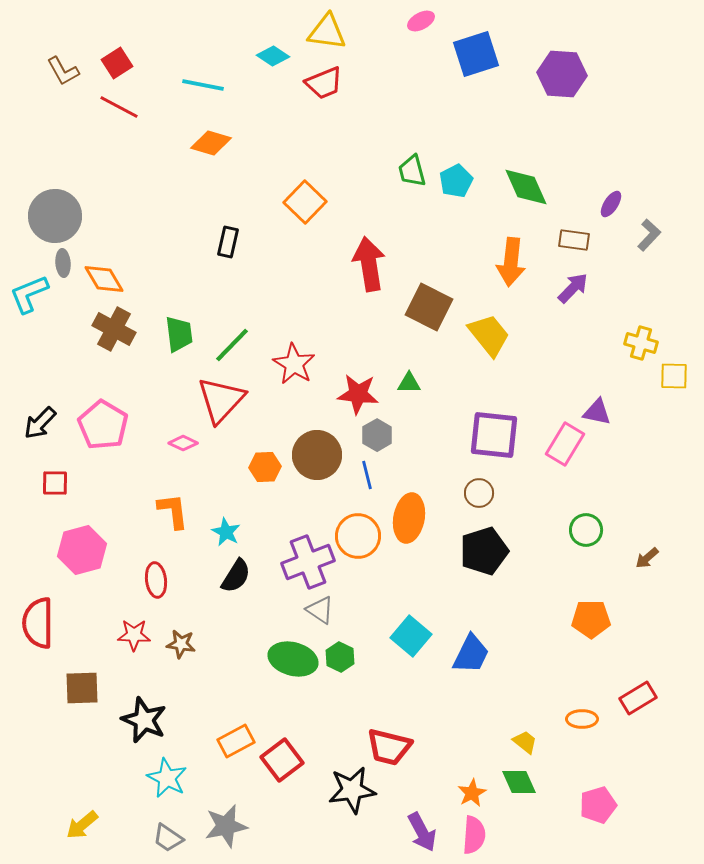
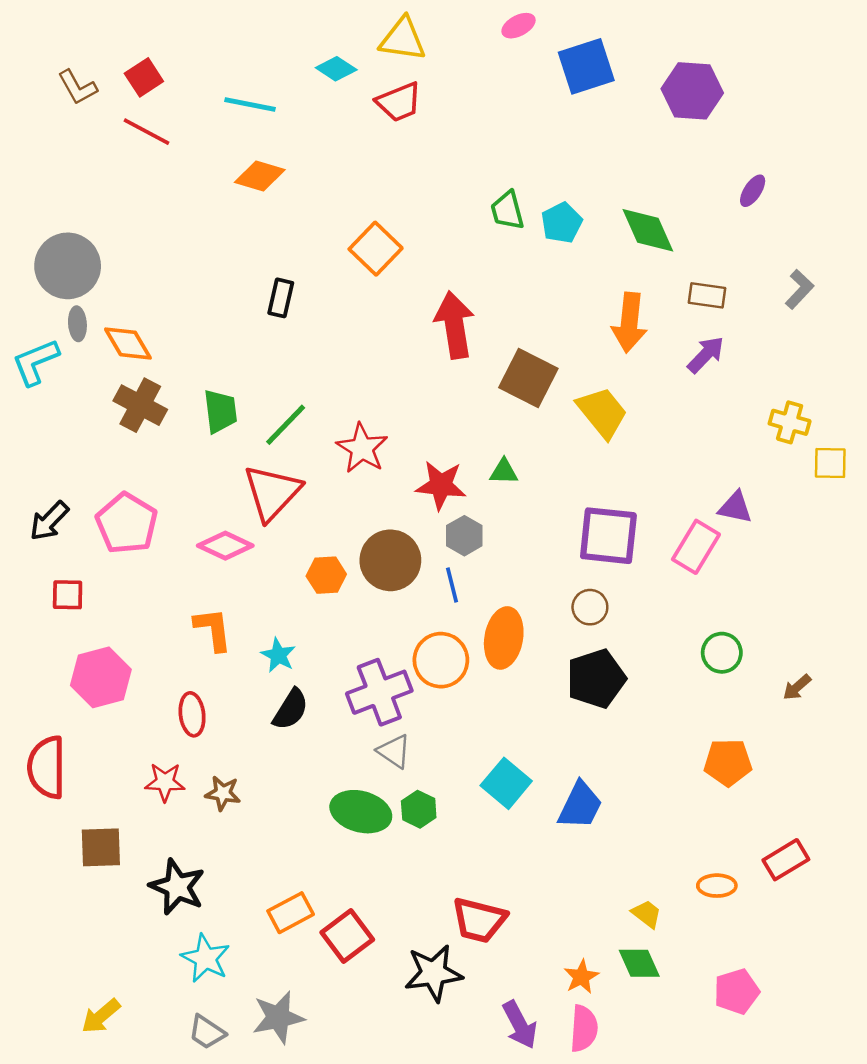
purple ellipse: (611, 204) -> (753, 191), moved
pink diamond: (183, 443) -> (225, 546), size x1.5

